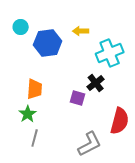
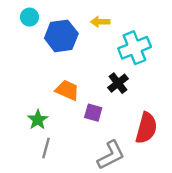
orange trapezoid: (35, 89) -> (67, 90), moved, turned -70
purple square: (78, 98) -> (93, 113), moved

